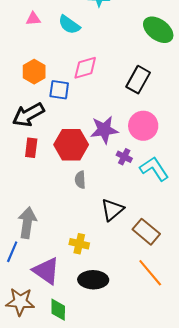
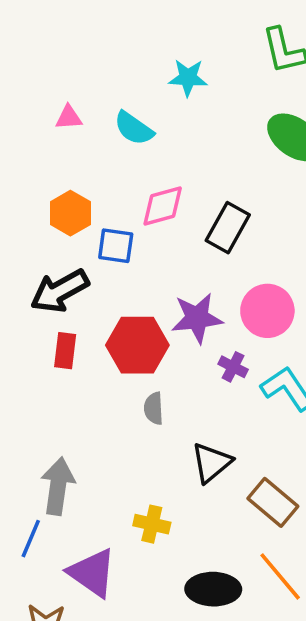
black rectangle: (138, 80) -> (228, 228), moved
black ellipse: (93, 280) -> (213, 589), moved

